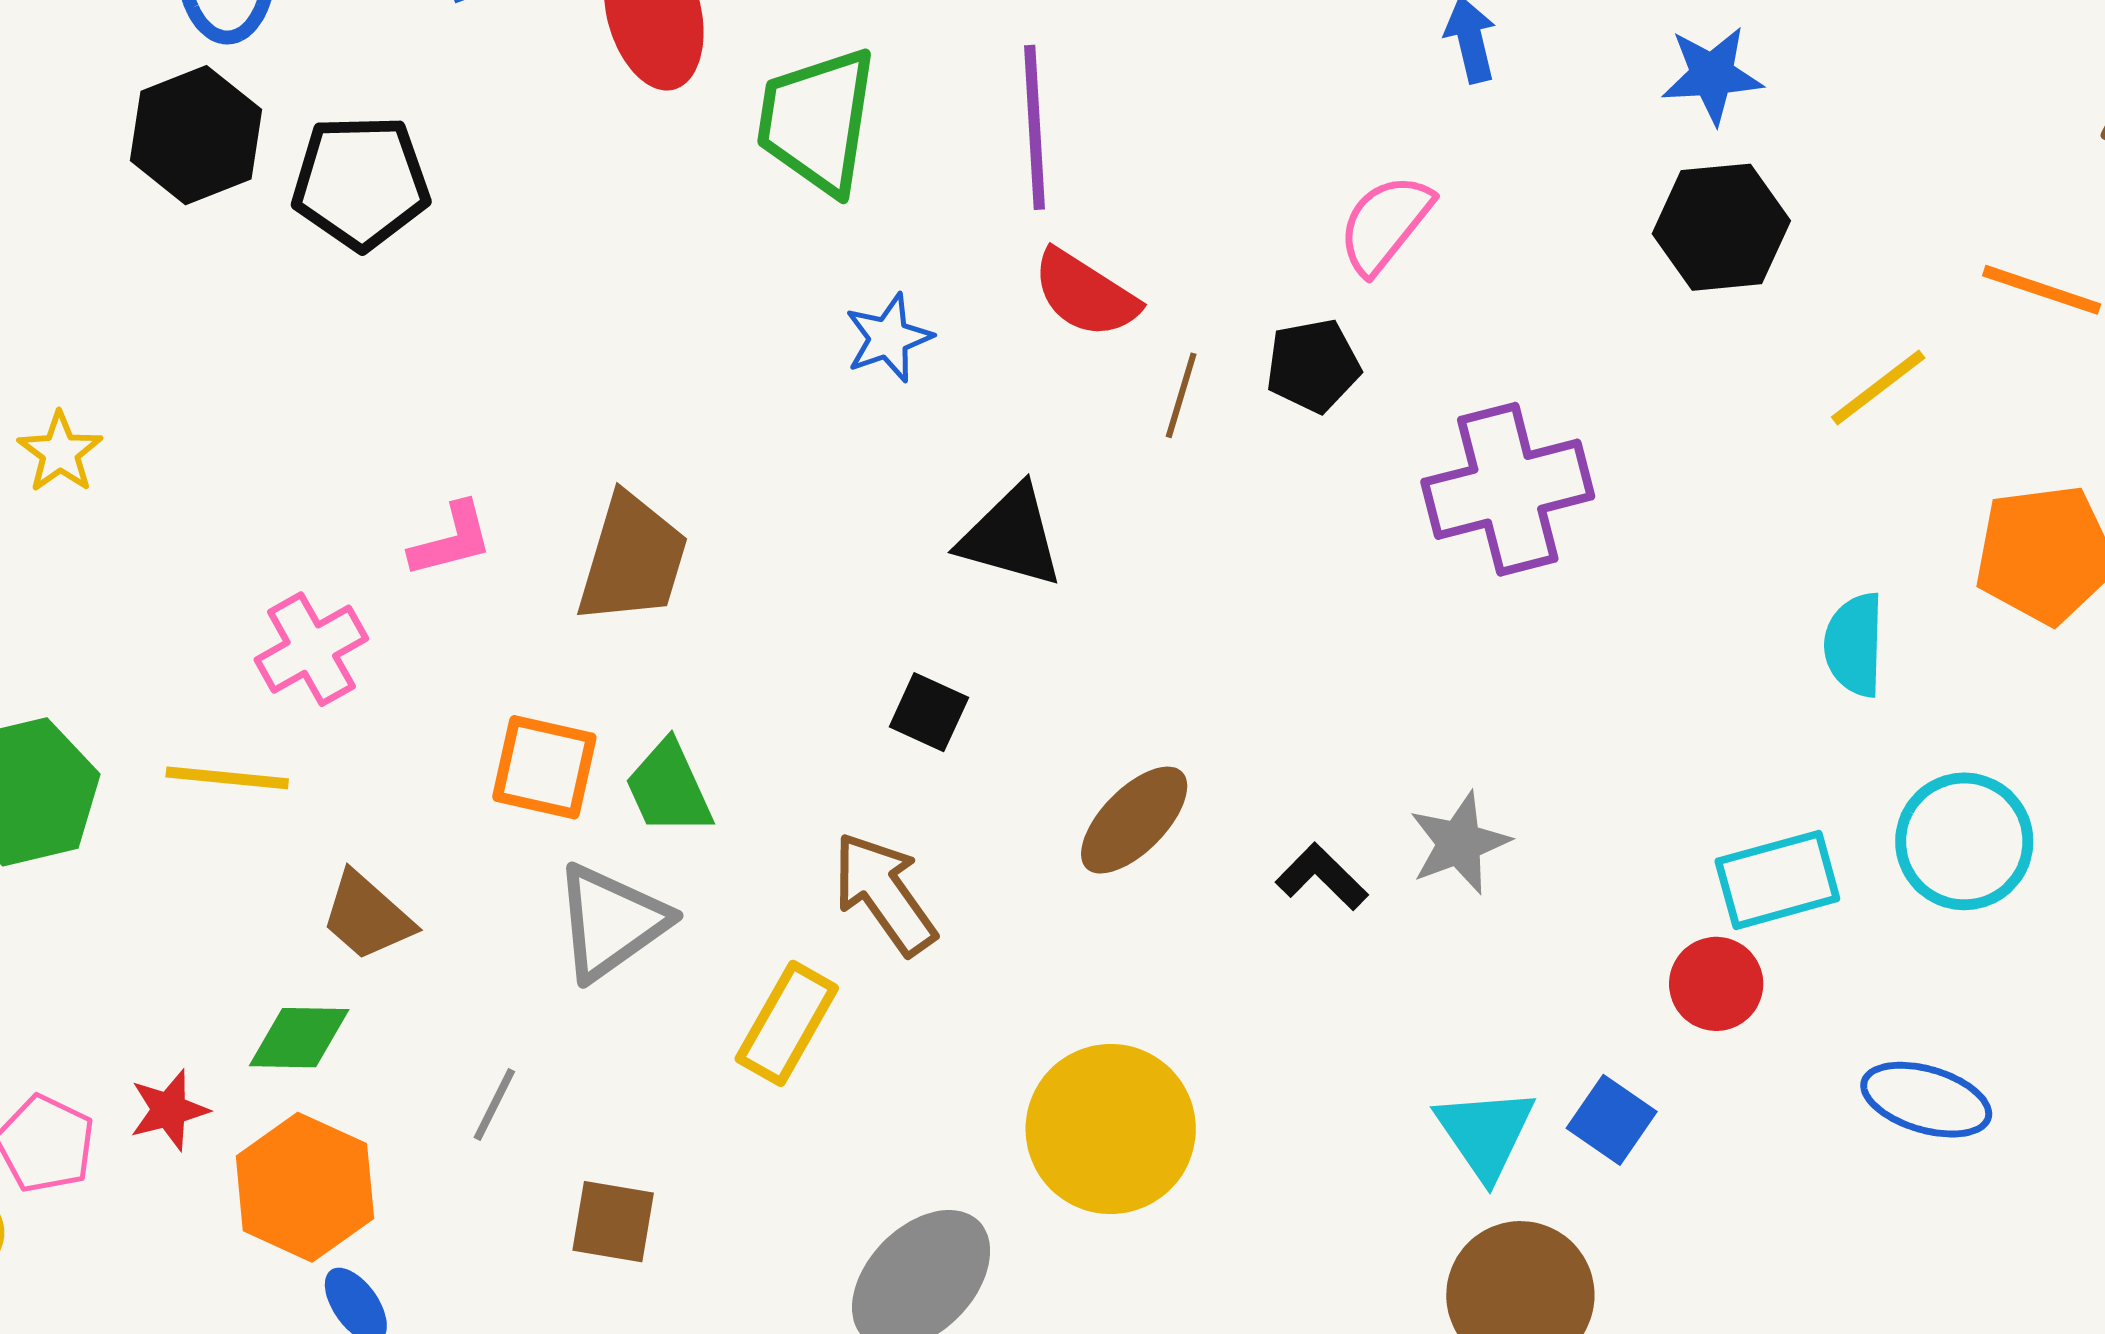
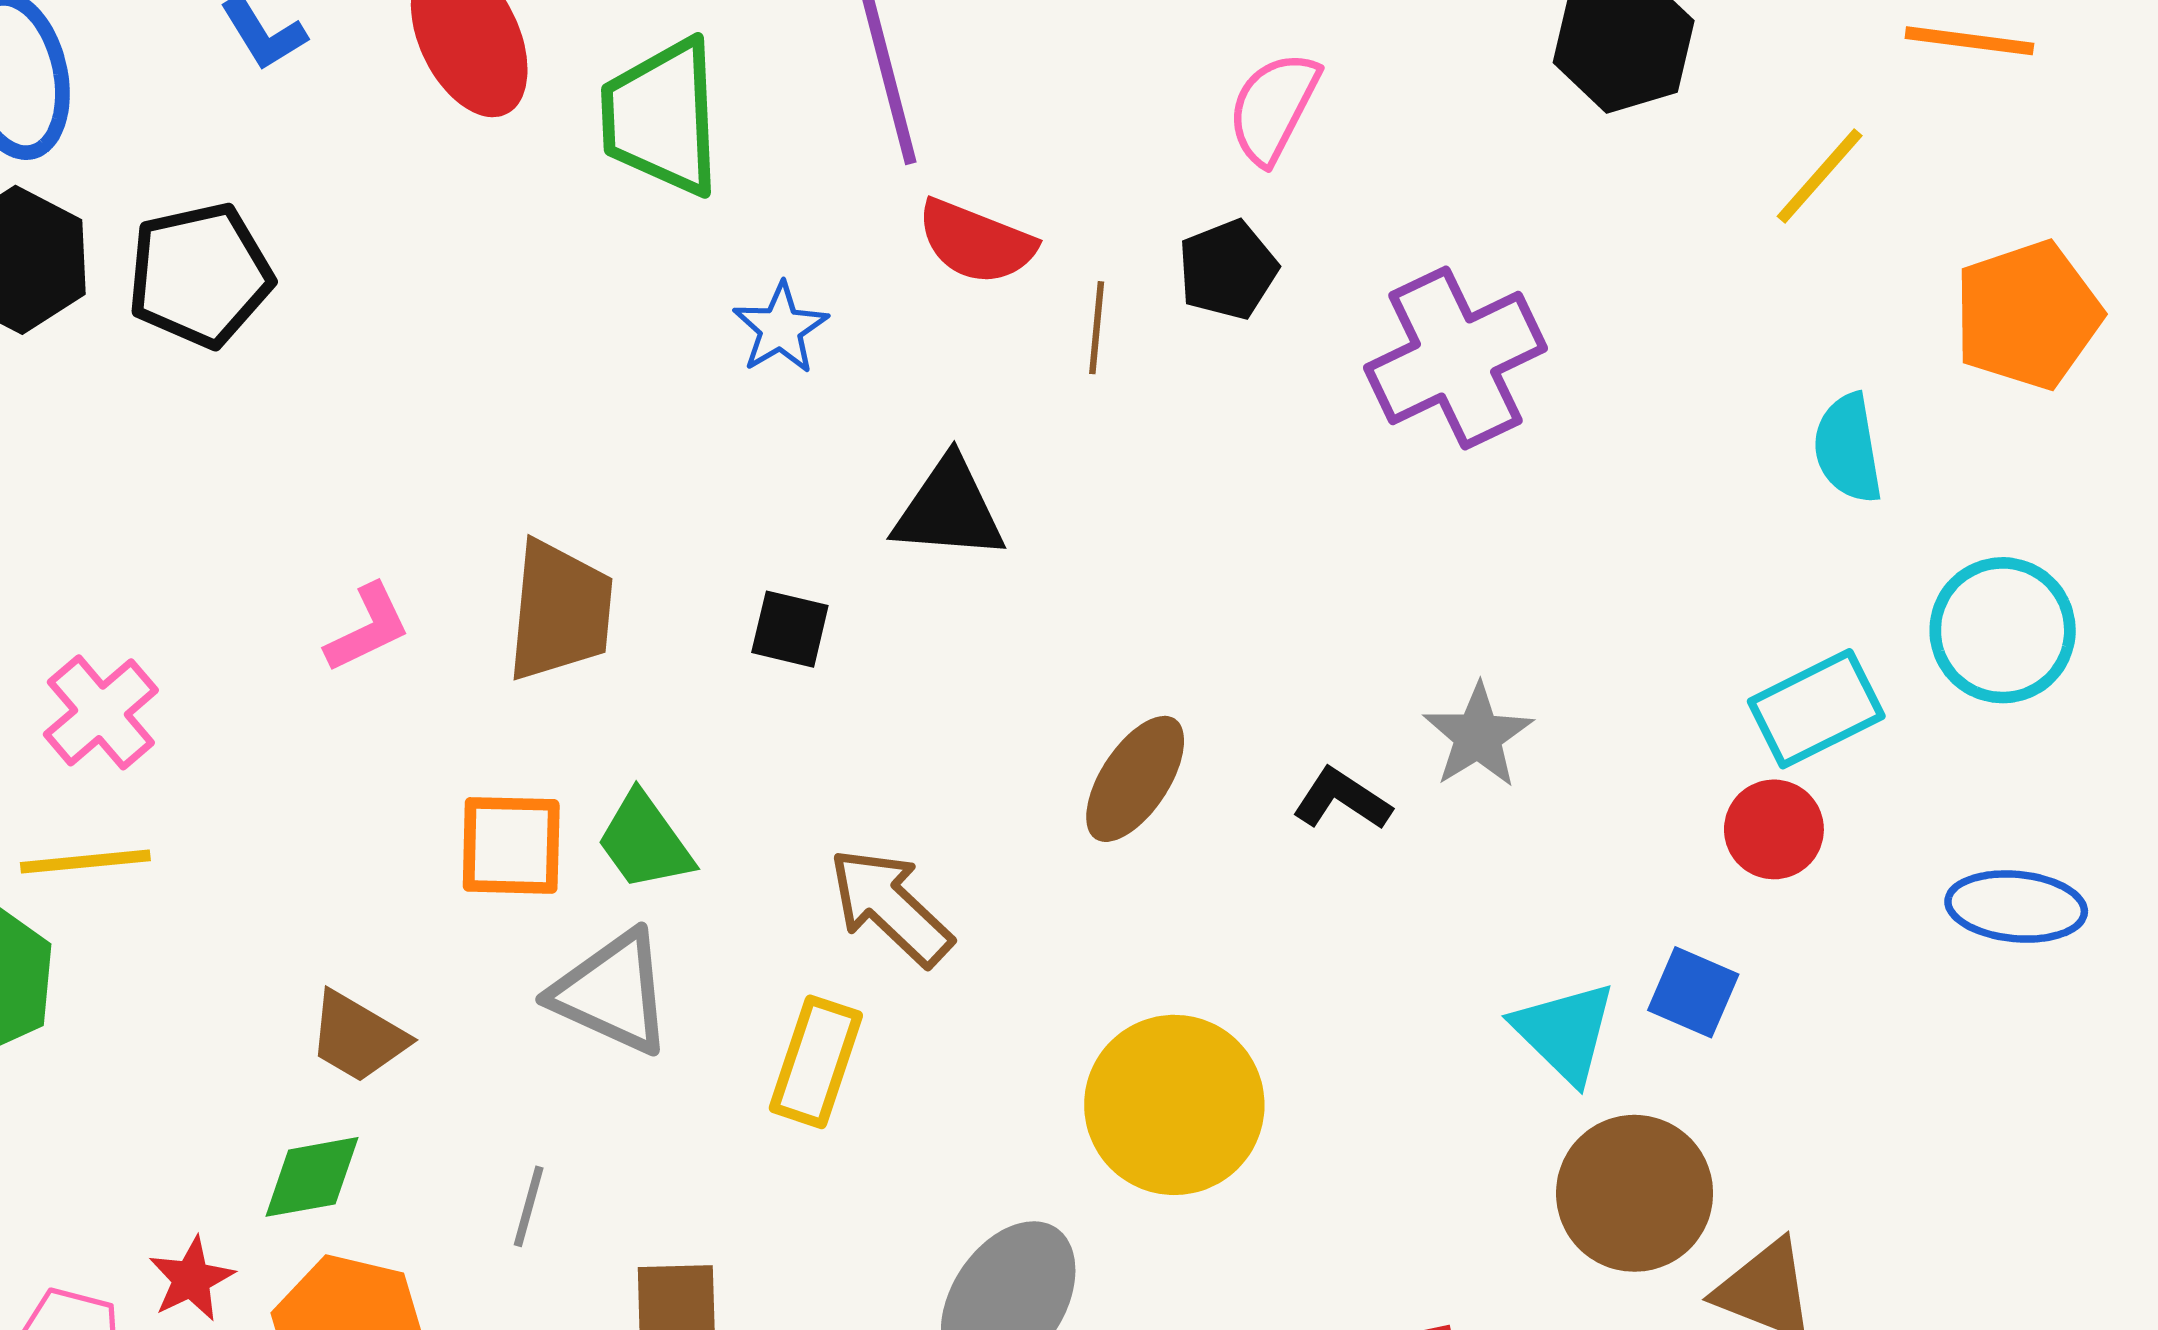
pink cross: (311, 649) -> (101, 712), moved
black square: (929, 712) -> (790, 629), moved
yellow line: (227, 778) -> (85, 862), moved
gray triangle: (611, 922) -> (612, 993), turned -49

